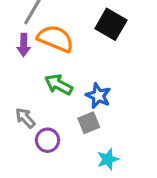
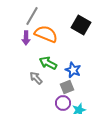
gray arrow: (25, 118) -> (36, 78), moved
purple circle: (48, 140) -> (63, 103), moved

